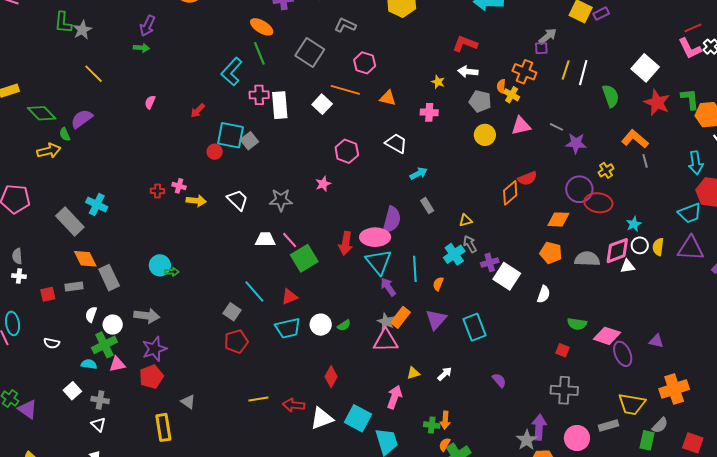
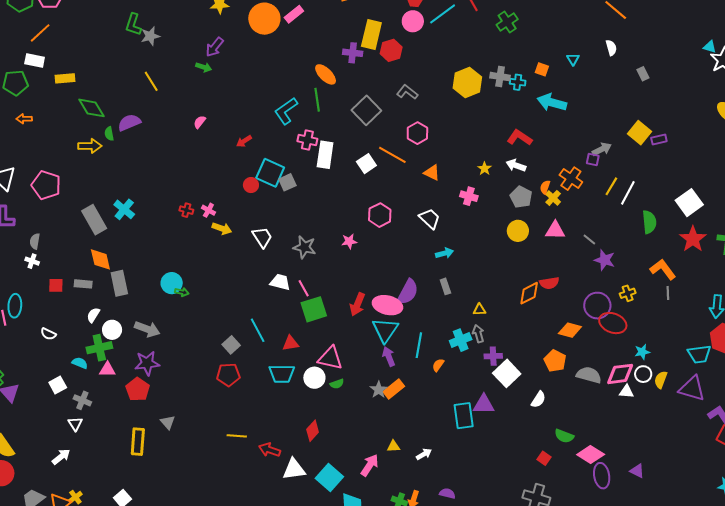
purple triangle: (436, 319) -> (484, 404), moved, turned 35
pink triangle: (386, 341) -> (330, 358), moved
red pentagon: (151, 377) -> (138, 389), turned -30
purple semicircle: (499, 380) -> (447, 493), moved, turned -49

